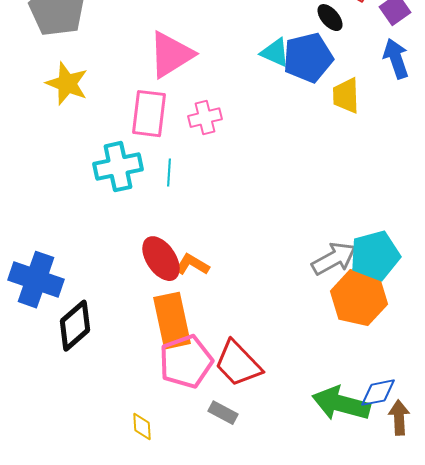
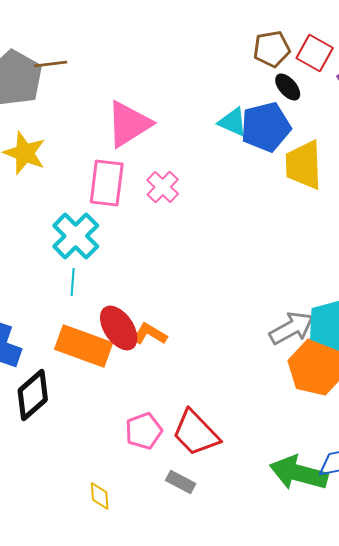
yellow trapezoid: (346, 96) -> (304, 165), size x1.4
pink cross: (205, 118) -> (163, 187), turned -32
cyan cross: (118, 167) -> (76, 236), turned -33
cyan line: (169, 173) -> (73, 282), moved
orange rectangle: (172, 321) -> (84, 346), moved, turned -58
pink pentagon: (186, 362) -> (144, 431), size x0.7

